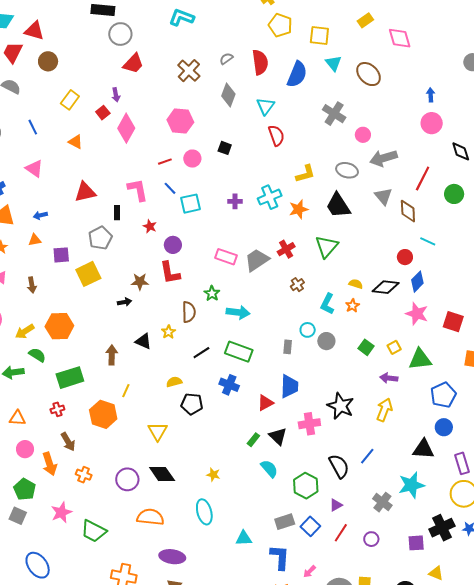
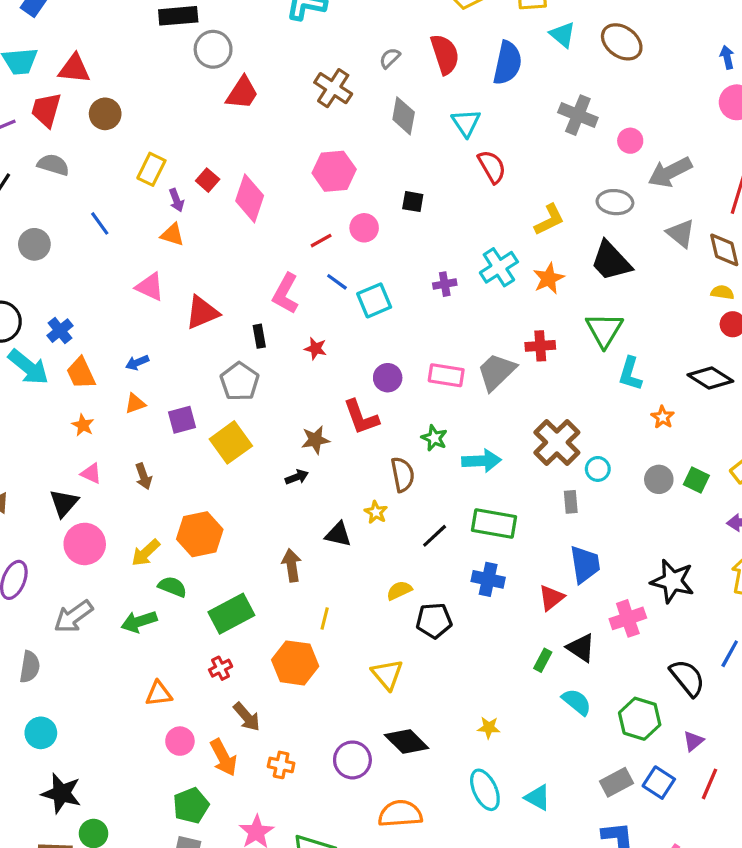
purple arrow: (116, 95) -> (176, 200), moved
pink triangle: (34, 169) -> (150, 287), moved
pink L-shape: (138, 190) -> (286, 294), turned -130
purple circle: (173, 245) -> (388, 378), moved
red cross: (286, 249) -> (540, 346), turned 36
yellow semicircle: (356, 284) -> (722, 292), moved
brown cross: (297, 285) -> (557, 442), moved, size x2.0
black diamond: (386, 287) -> (710, 378), turned 36
cyan L-shape: (327, 304) -> (630, 374), moved
gray circle: (326, 341) -> (659, 479), moved
green pentagon: (25, 489) -> (191, 805), turned 30
cyan triangle: (244, 538) -> (538, 798), moved, turned 42

